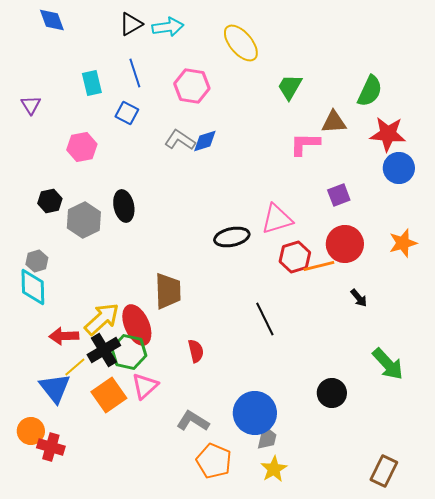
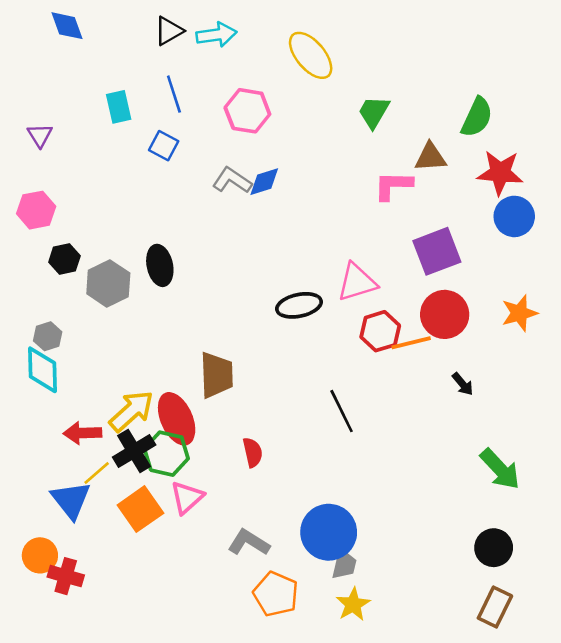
pink hexagon: (82, 147) -> (36, 210), moved
purple square: (339, 195) -> (437, 251), size x1.6
black circle: (332, 393) -> (494, 548), moved

